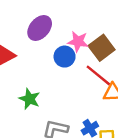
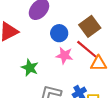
pink star: (78, 42) -> (64, 55), moved

